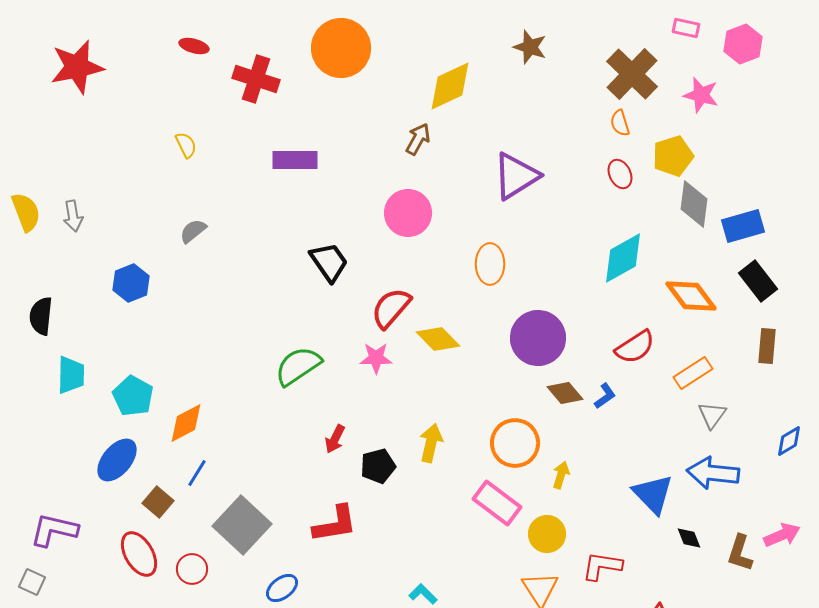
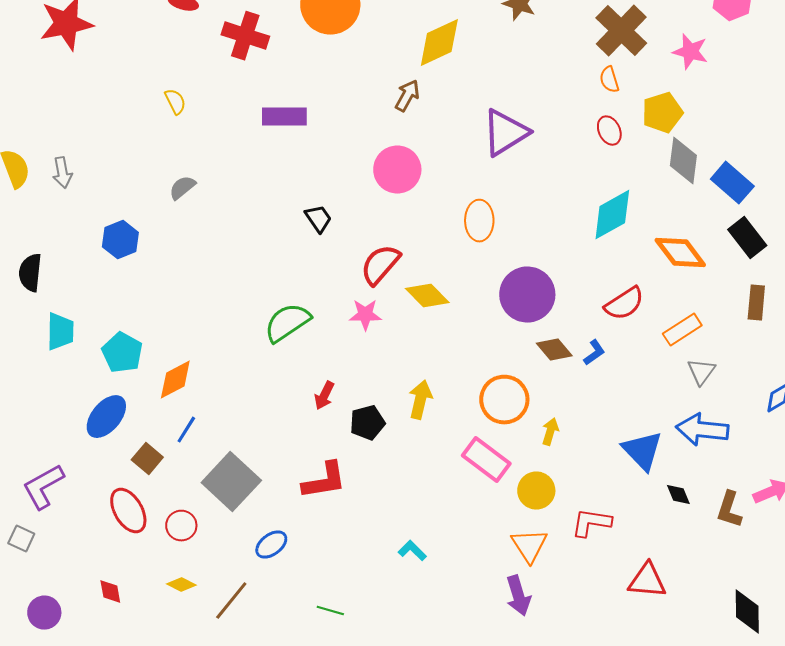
blue rectangle: (743, 226) -> (732, 183), turned 57
black trapezoid: (329, 262) -> (318, 219), size x0.7
purple L-shape: (54, 530) -> (43, 487), turned -42

